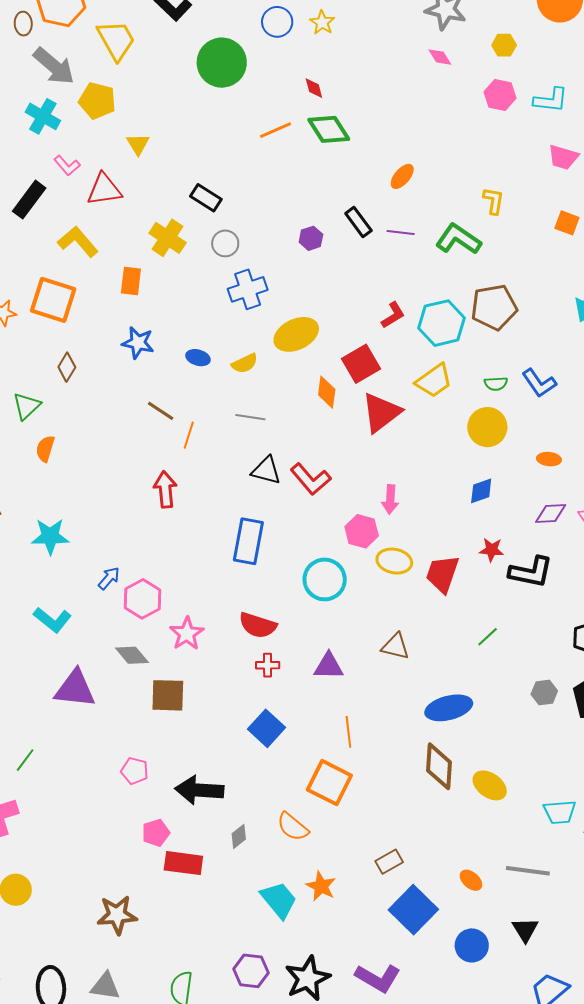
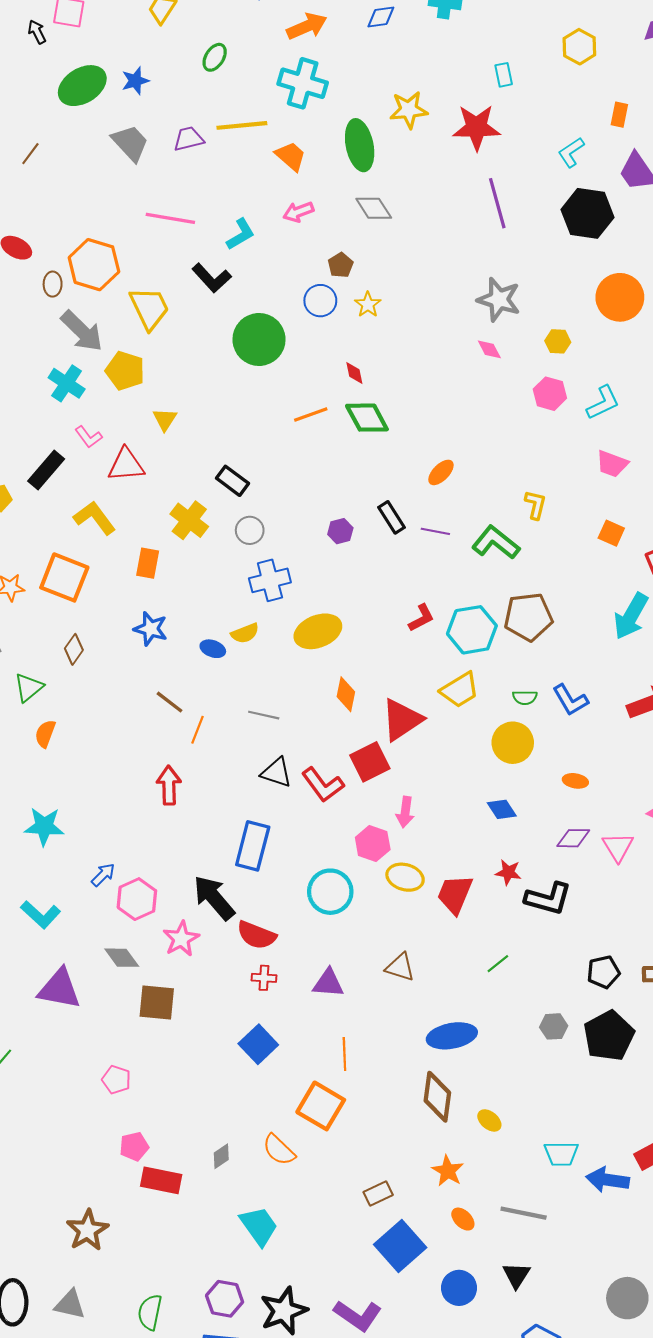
cyan L-shape: (551, 100) -> (603, 403), turned -36
yellow semicircle: (245, 363) -> (245, 633), moved
red square: (361, 364) -> (370, 762), moved
blue diamond: (481, 491) -> (502, 809), turned 72
yellow ellipse: (490, 785) -> (489, 1120), size x0.7
black arrow: (199, 790) -> (214, 898), moved, turned 42
orange star: (321, 886) -> (448, 1171), moved
brown star: (117, 915) -> (87, 1230), turned -30

